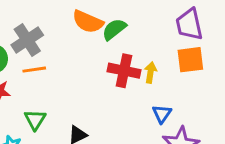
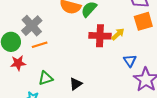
yellow arrow: (150, 72) -> (118, 34), turned 48
green triangle: (35, 120) -> (46, 78), turned 49

